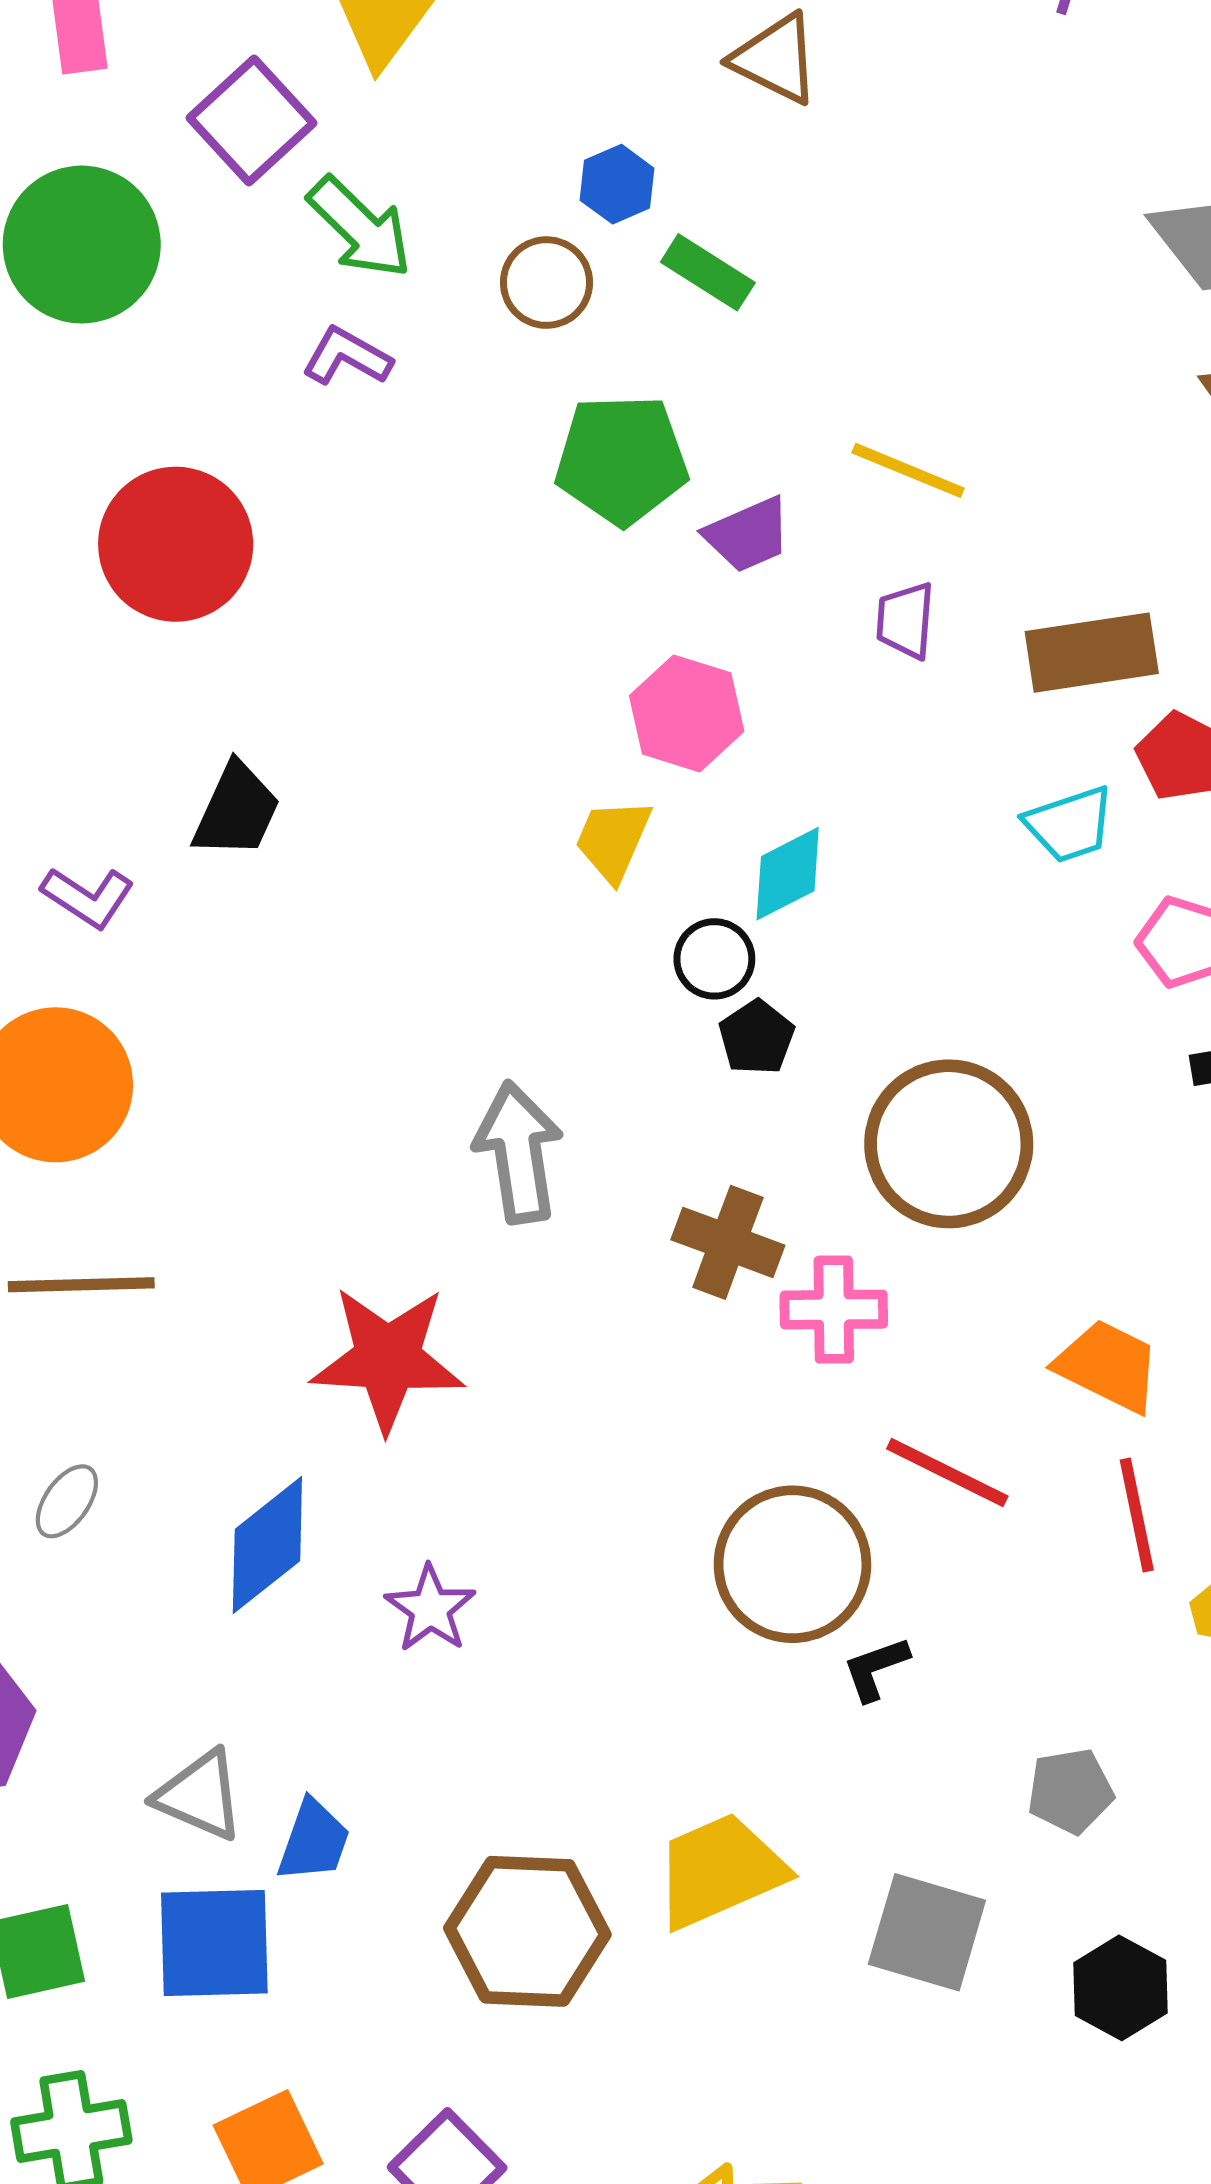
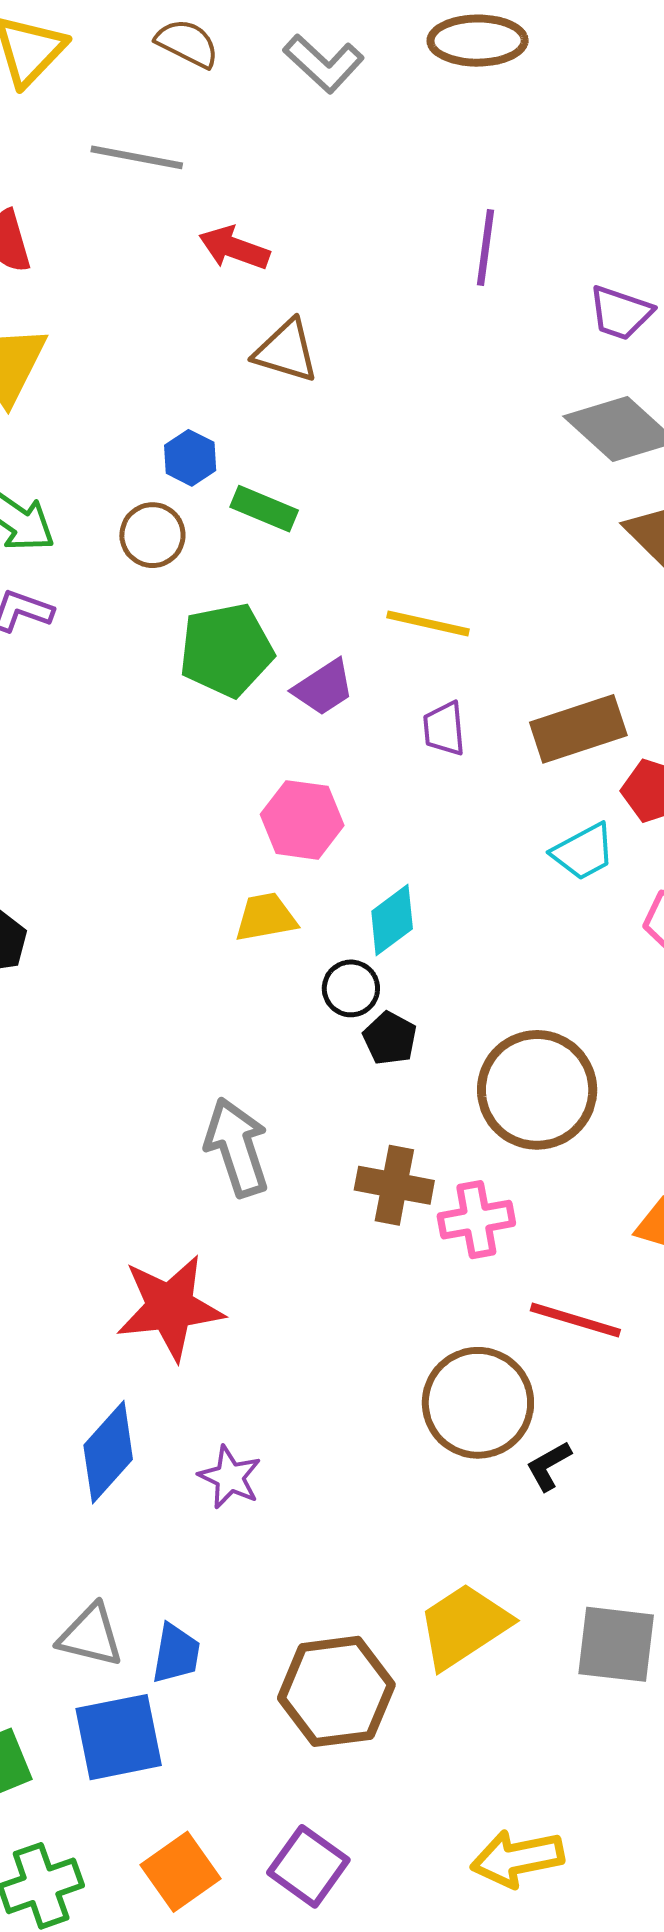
yellow trapezoid: (613, 840) -> (266, 917), turned 66

